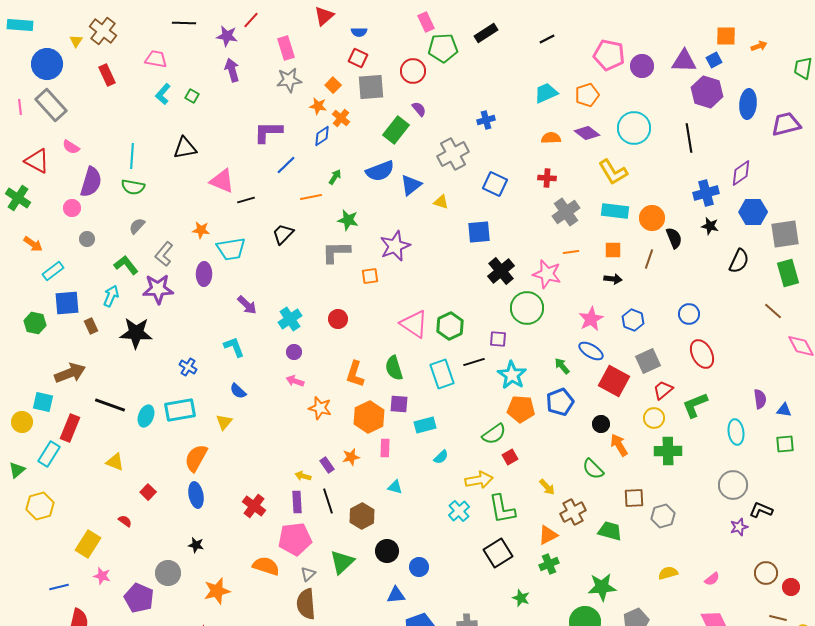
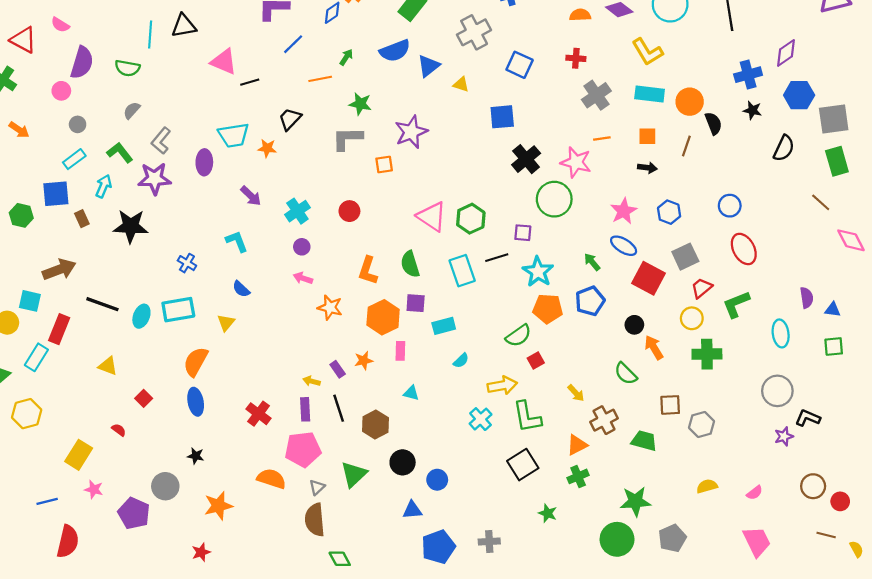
cyan line: (132, 156) -> (150, 34), moved
orange star: (201, 230) -> (267, 148), moved
cyan rectangle: (53, 271) -> (74, 159), moved

